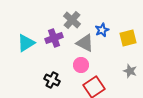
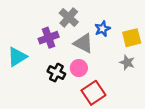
cyan triangle: (26, 43) -> (17, 57), moved
gray star: (130, 71) -> (127, 62), moved
black cross: (52, 80) -> (56, 73), moved

